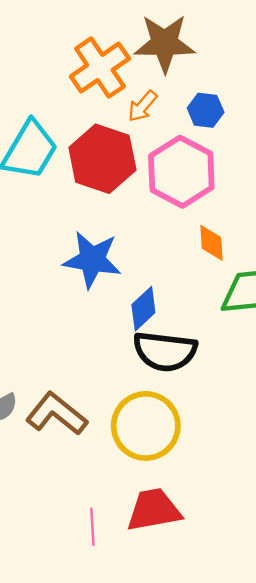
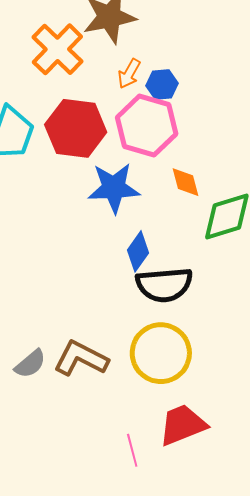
orange arrow: (142, 106) -> (129, 74), moved
blue hexagon: (206, 110) -> (162, 84), moved
blue star: (92, 260) -> (114, 188), moved

